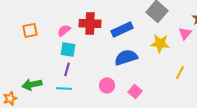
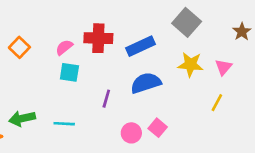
orange square: (30, 30) -> (19, 47), turned -35
pink triangle: (185, 33) -> (223, 67), moved
purple line: (67, 69) -> (106, 99), moved
pink circle: (107, 85) -> (131, 133), moved

